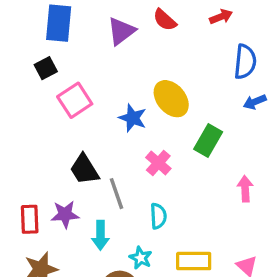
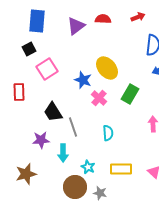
red semicircle: (165, 20) -> (103, 19), turned 140
pink cross: (158, 163) -> (99, 98), moved
cyan semicircle: (158, 216) -> (108, 133), moved
red rectangle: (30, 219) -> (19, 92), moved

